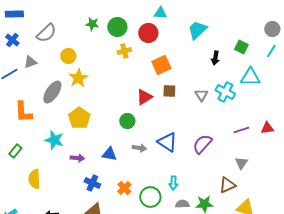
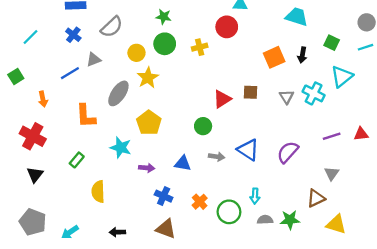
green circle: (117, 27) -> (165, 44), moved
cyan trapezoid: (197, 30) -> (297, 17), moved, turned 60
cyan line: (271, 51) -> (365, 47), turned 40
orange square: (161, 65) -> (274, 57), moved
cyan triangle: (250, 77) -> (342, 76), turned -40

